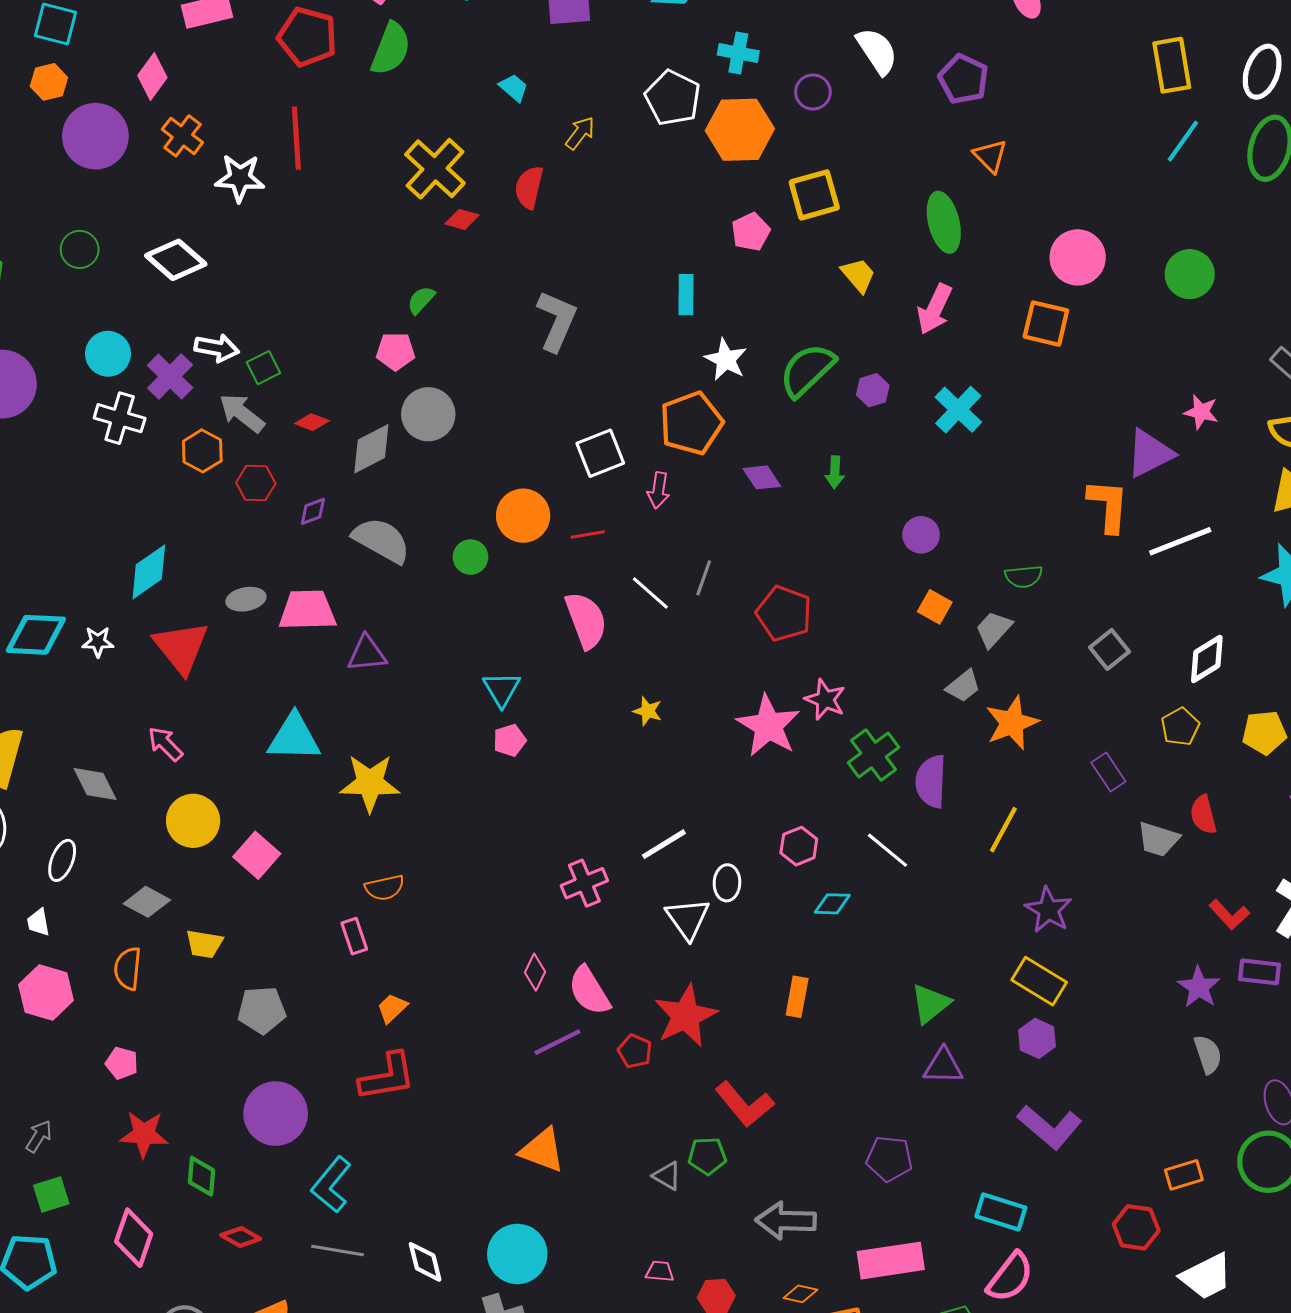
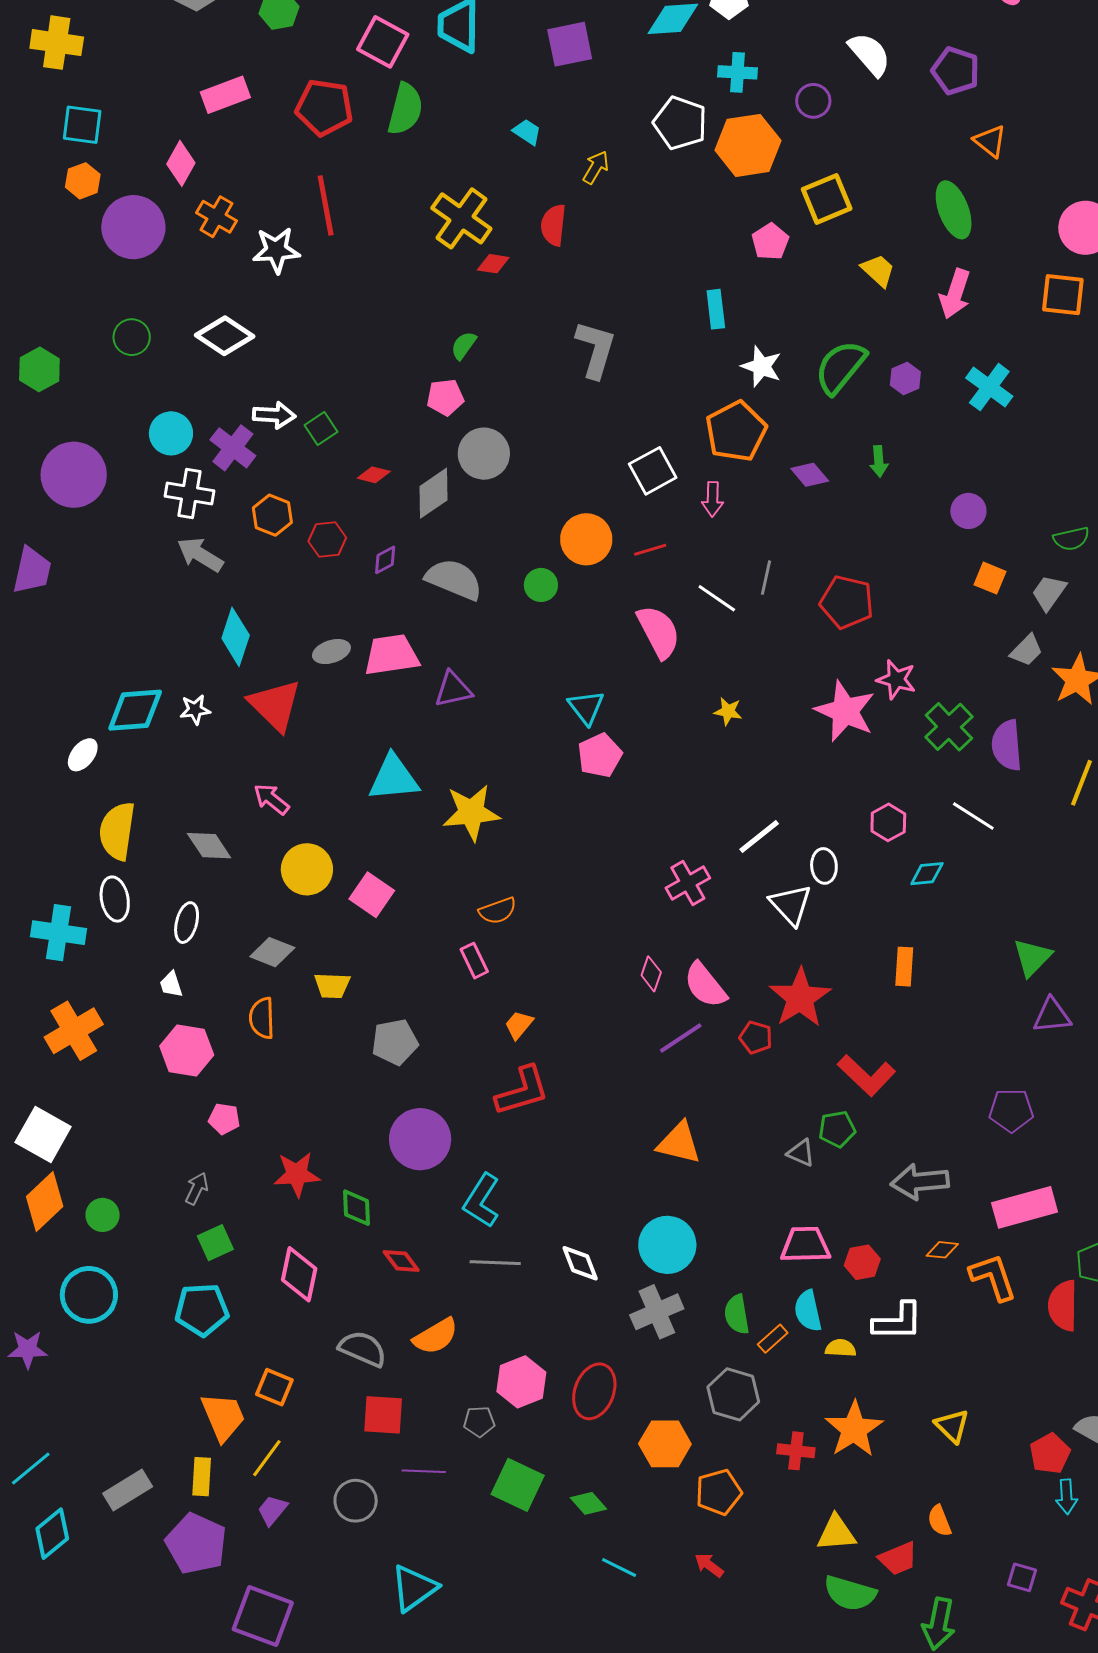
gray arrow: (242, 413) -> (200, 555), moved
cyan diamond: (149, 572) -> (236, 637), turned -30
pink pentagon: (510, 740) -> (600, 755), size x1.4
pink pentagon: (122, 1063) -> (224, 1119), moved
red diamond: (241, 1237) -> (401, 1261), turned 30
pink trapezoid: (660, 1271) -> (805, 1245), size x1.8

